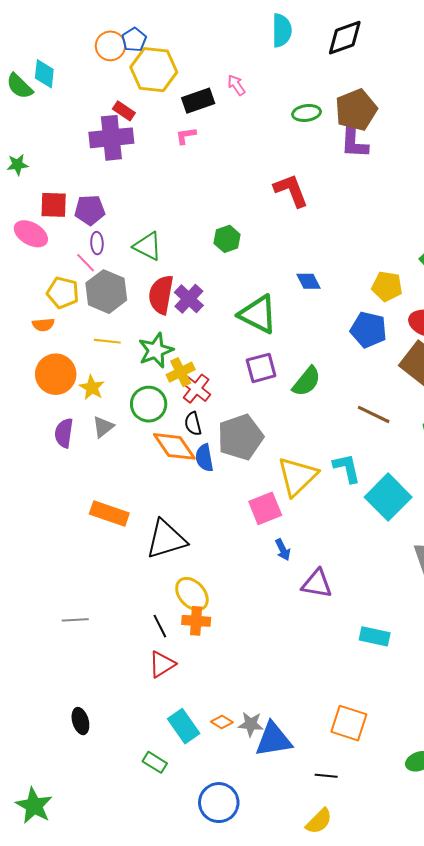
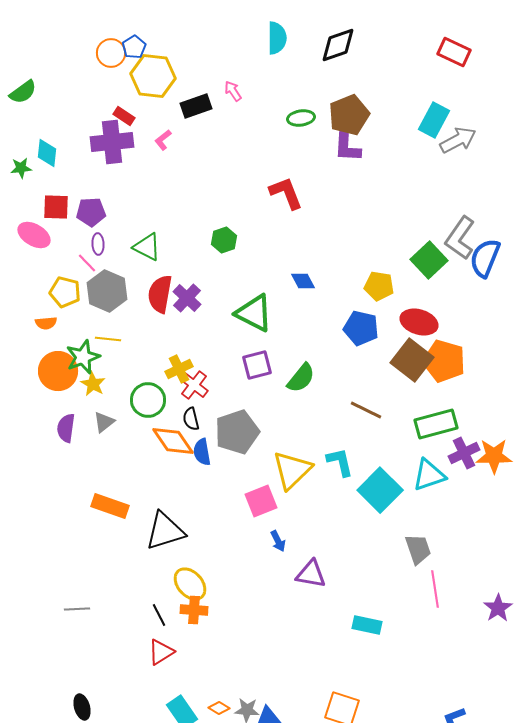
cyan diamond: (44, 74) -> (47, 153), moved
green semicircle: (20, 86) -> (23, 92), turned -80
pink L-shape: (186, 136) -> (163, 140), moved, turned -30
green star: (156, 350) -> (83, 357), moved

